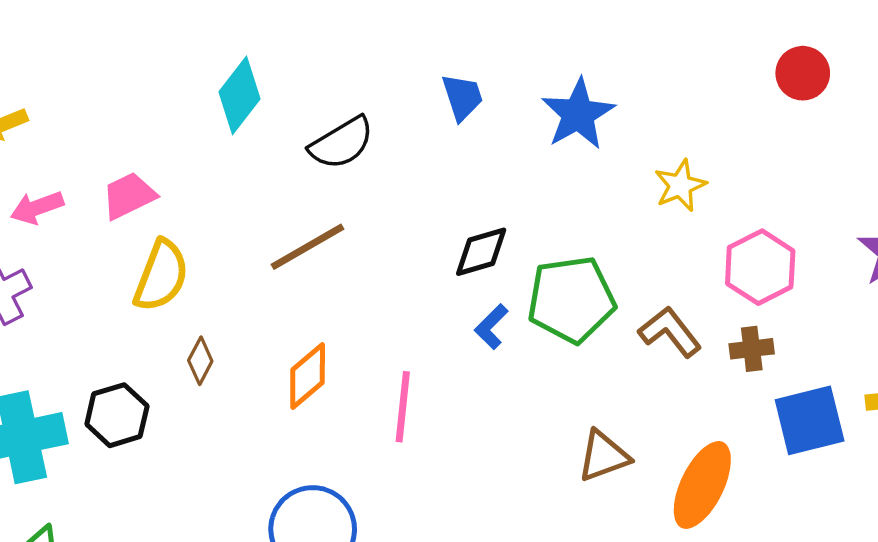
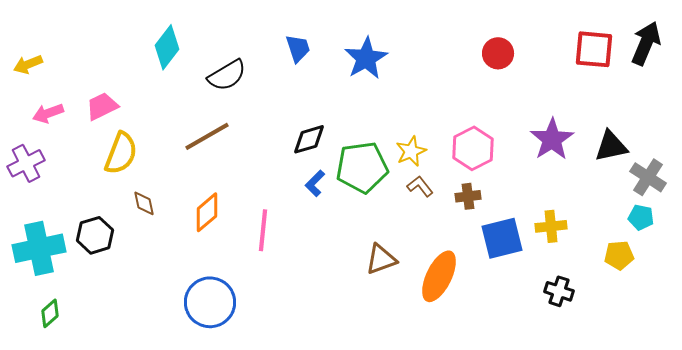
red circle: (803, 73) -> (498, 53), moved
yellow star: (680, 185) -> (411, 151), moved
brown L-shape: (670, 332) -> (420, 186), size x0.7
brown diamond: (200, 361) -> (144, 203), turned -40

